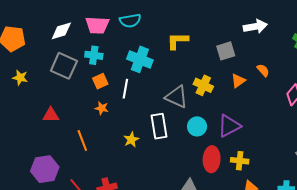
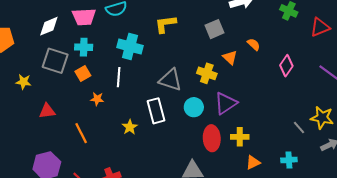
yellow star: (20, 78) -> (23, 82), moved
orange square: (100, 81) -> (83, 73), moved
orange triangle: (238, 81) -> (230, 57), turned -35
yellow cross: (203, 85) -> (207, 73), moved

